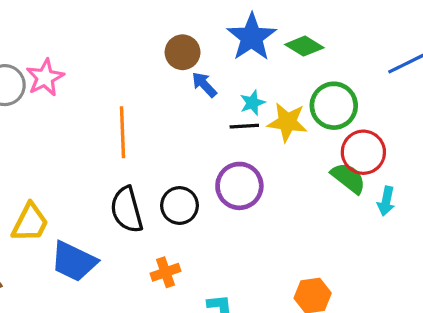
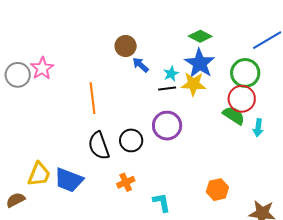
blue star: (252, 37) -> (200, 63), moved
green circle: (334, 106) -> (245, 73), moved
yellow trapezoid: (30, 223) -> (39, 174), moved

